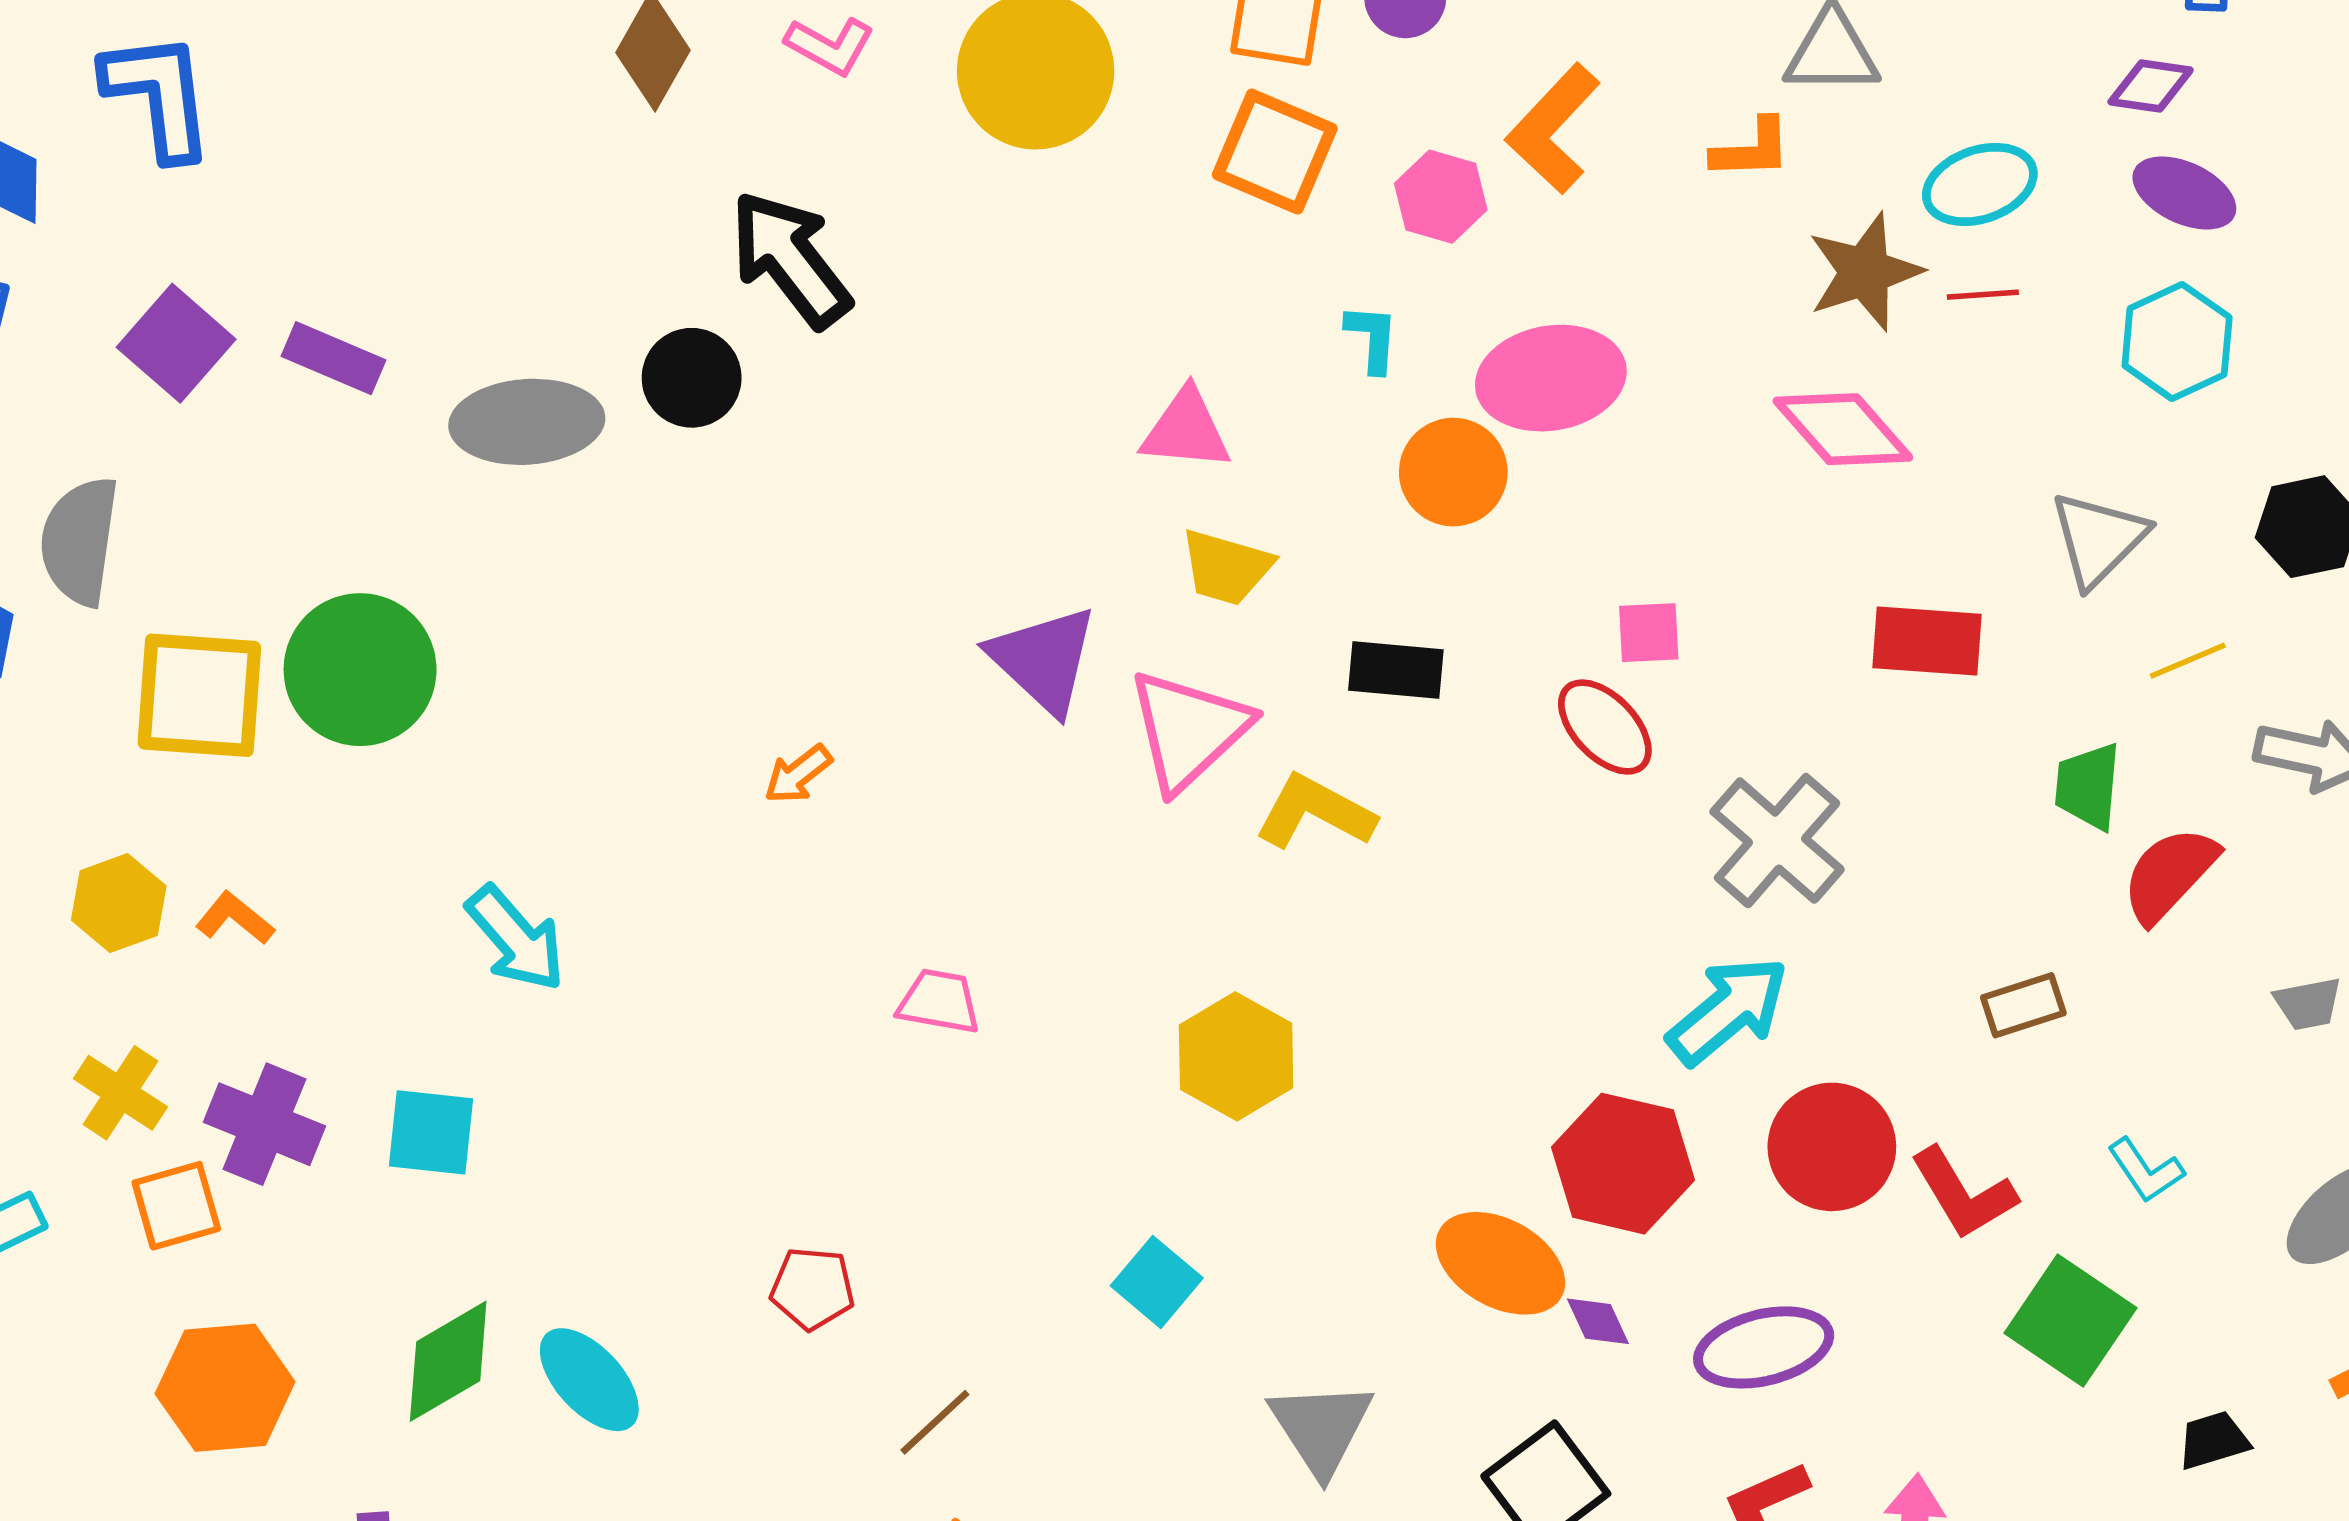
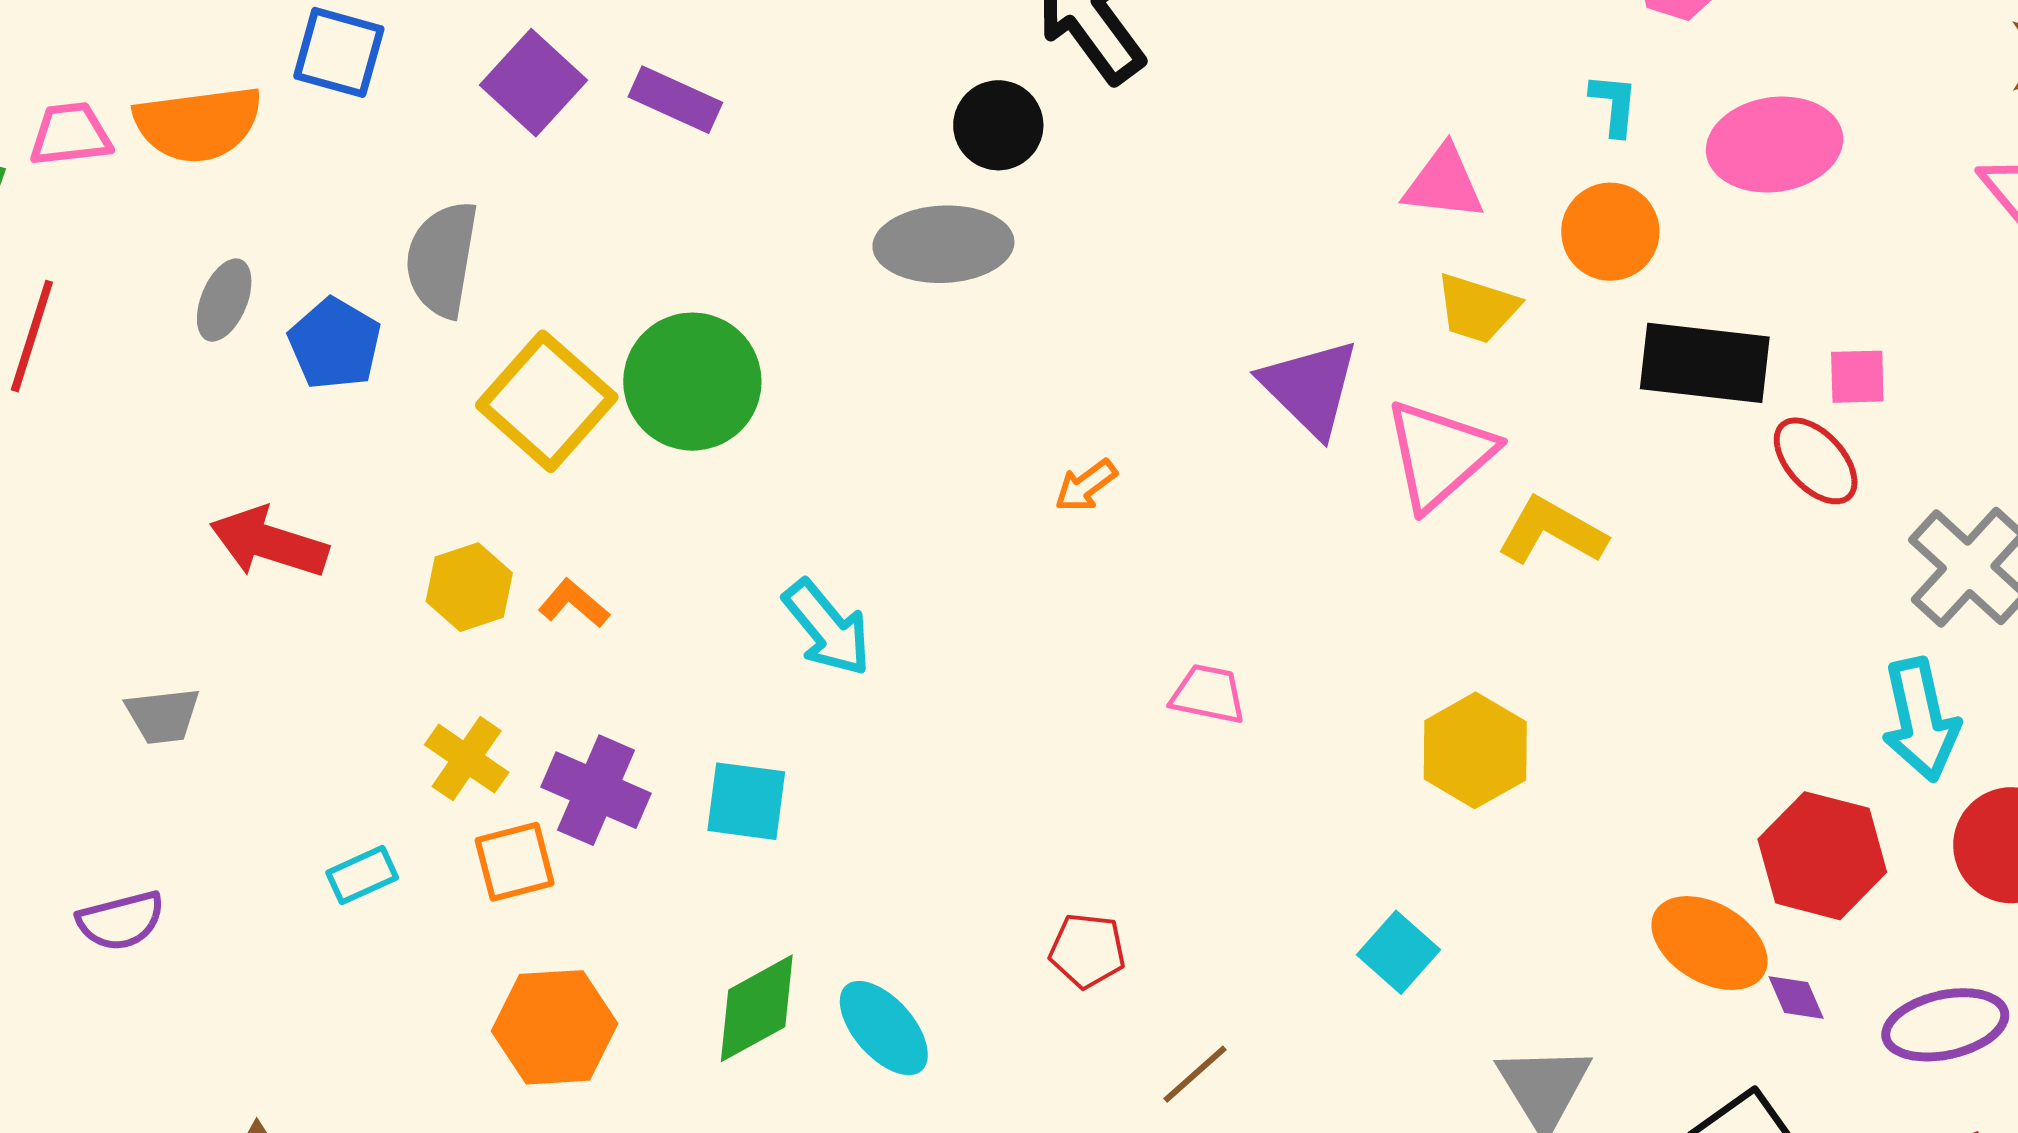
gray ellipse: (527, 422) -> (943, 244), moved
orange circle: (1453, 472) -> (1610, 232), moved
black rectangle: (1396, 670) -> (1705, 363), moved, size x1.5
yellow square: (199, 695) -> (547, 401), turned 36
cyan arrow: (1728, 1010) -> (1921, 720), turned 116

